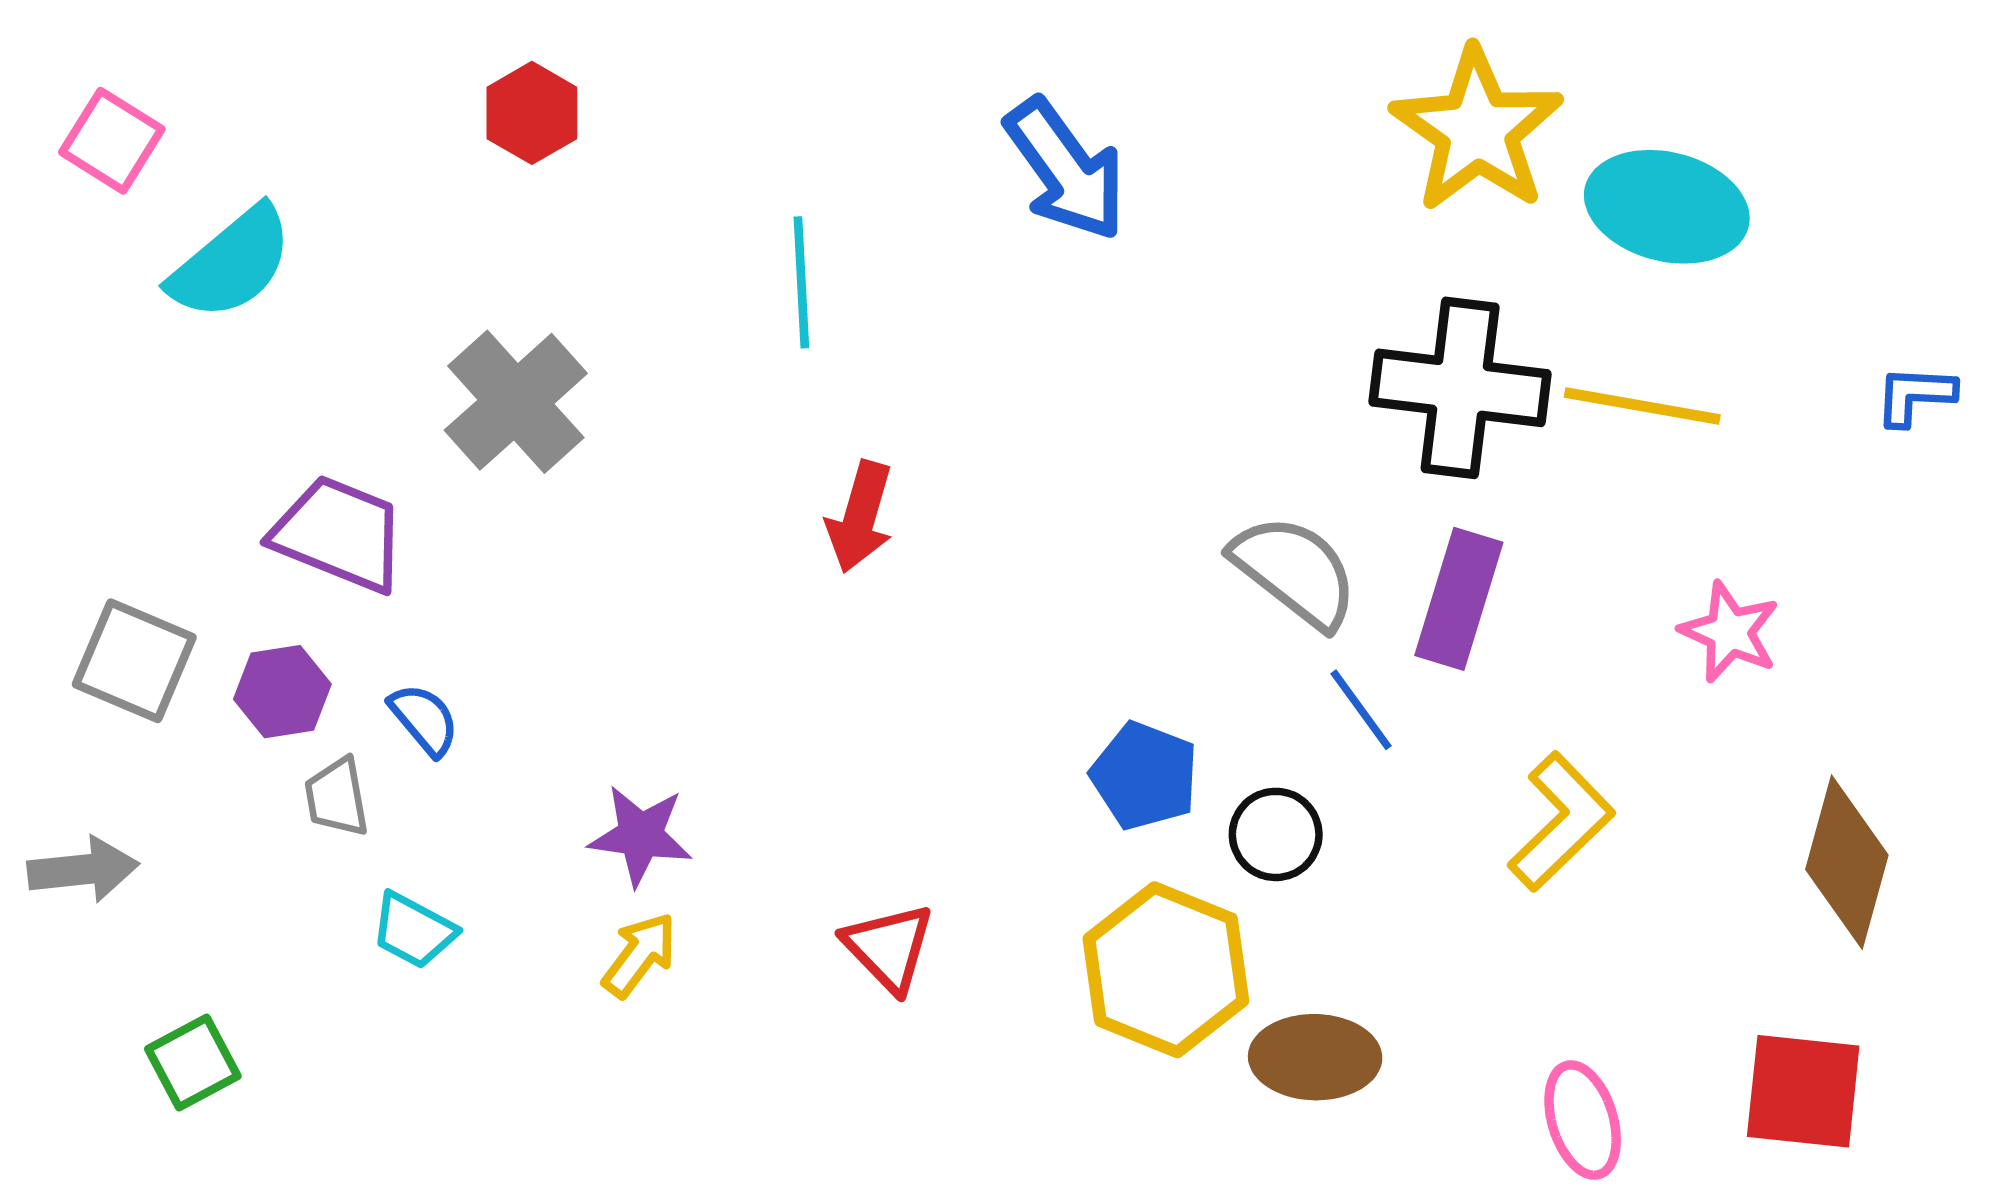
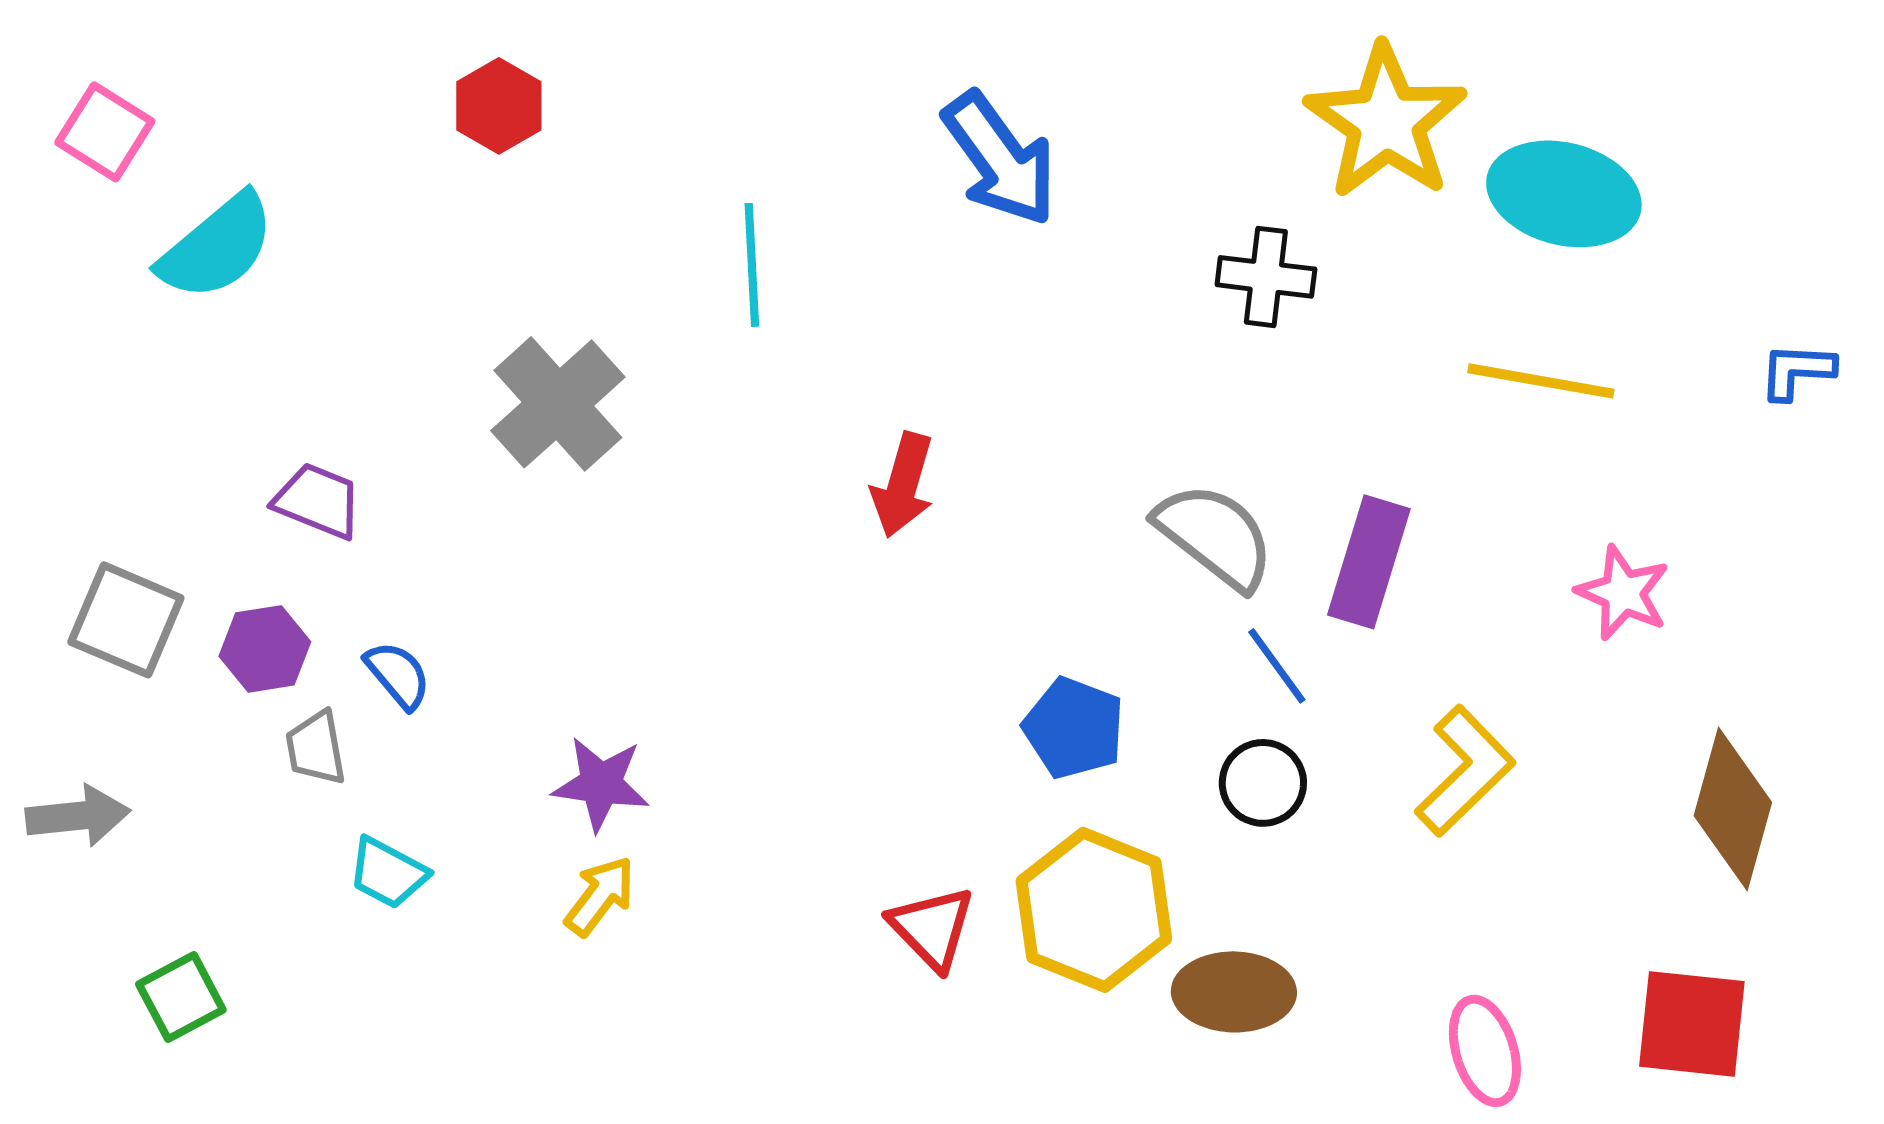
black cross: (1460, 388) -> (1266, 277), moved, size x0.6
gray cross: (516, 402) -> (558, 404), moved
red arrow: (860, 517) -> (903, 485), moved
purple trapezoid: (339, 534) -> (318, 501), size x0.7
black circle: (1276, 834) -> (1263, 783), moved
red triangle: (889, 947) -> (932, 928), moved

